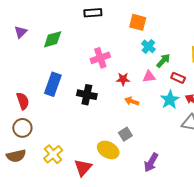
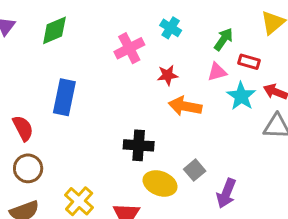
cyan cross: (148, 46) -> (171, 28), moved
pink triangle: (149, 76) -> (217, 72), moved
black cross: (87, 95) -> (139, 145), moved
orange arrow: (132, 101) -> (185, 106), size x1.5
gray square: (125, 134) -> (195, 170), moved

